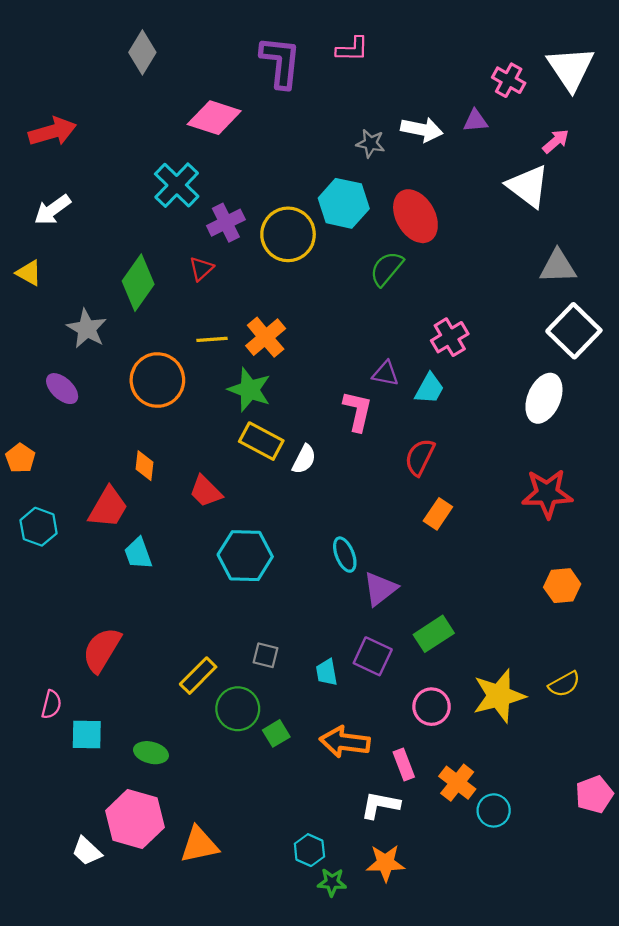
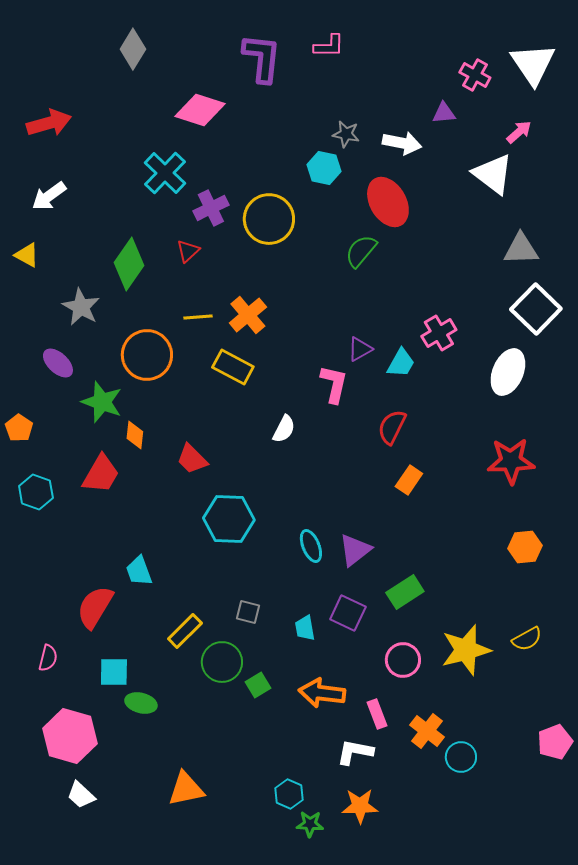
white arrow: (422, 129) -> (402, 143), moved
cyan hexagon: (344, 203) -> (324, 168), moved, size x0.7
pink cross: (450, 337) -> (439, 333), moved
purple triangle: (385, 374) -> (360, 349), turned -40
green star: (249, 390) -> (102, 402), moved
yellow rectangle: (261, 441) -> (233, 367), moved
cyan trapezoid: (138, 553) -> (139, 571), moved
cyan ellipse: (345, 555) -> (311, 546), moved
cyan square: (87, 734) -> (114, 672), moved
pink hexagon: (135, 819) -> (70, 736), moved

